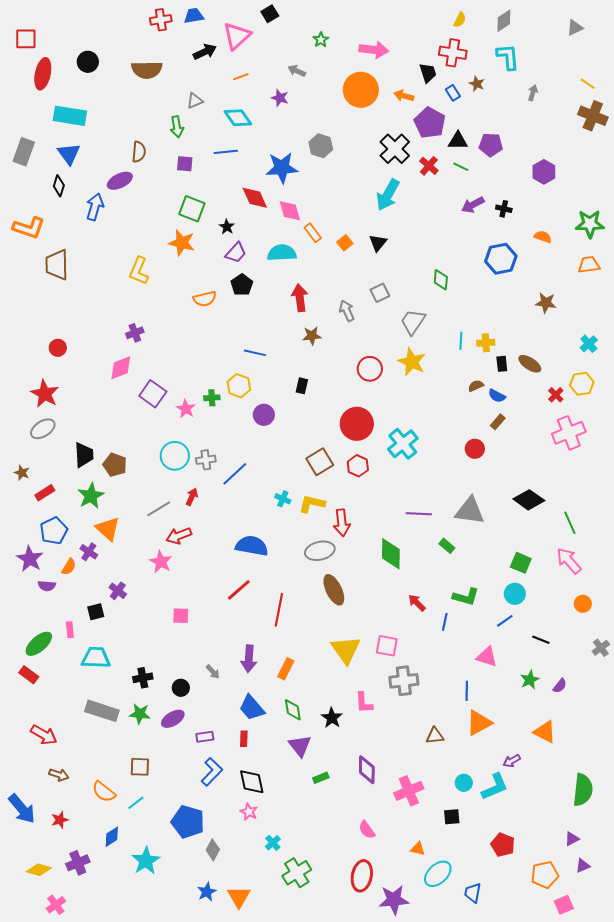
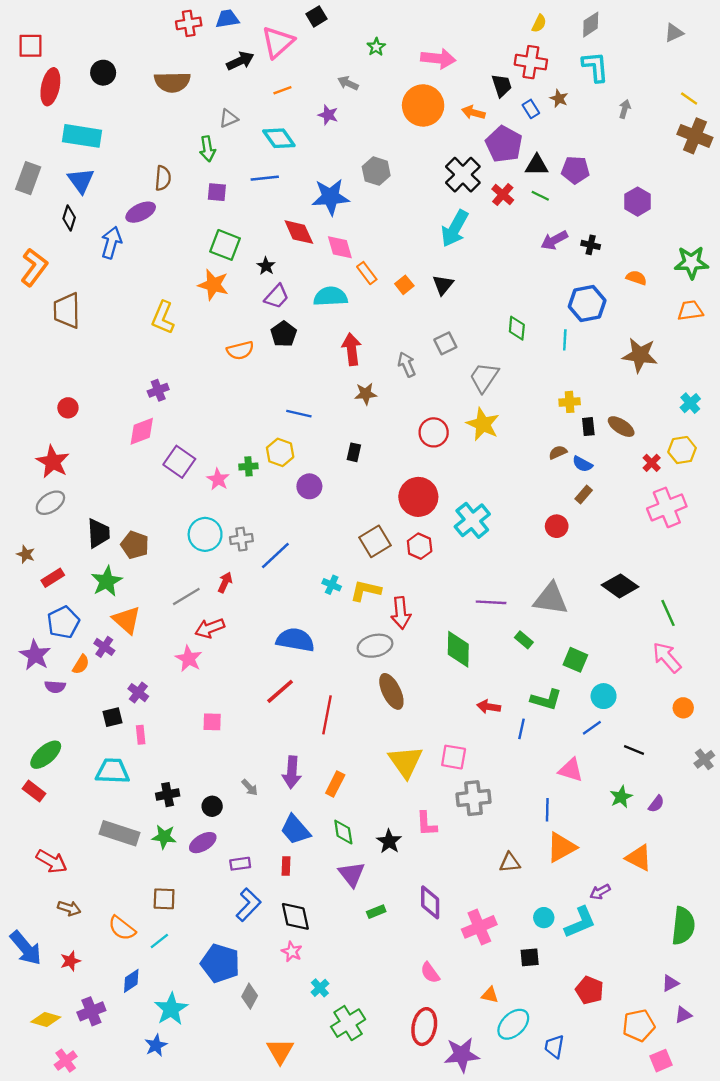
orange L-shape: (29, 228) -> (34, 267), turned -72
brown star: (546, 303) -> (640, 355), size x1.4
cyan line: (461, 341) -> (565, 340), moved
green square: (521, 563) -> (575, 660), moved
red arrow: (417, 603) -> (489, 707), turned -36
pink rectangle: (70, 630) -> (141, 735), moved
blue star: (207, 892) -> (156, 1045), moved

